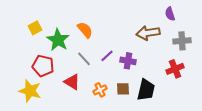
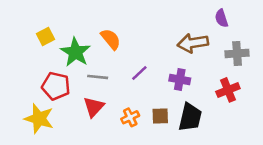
gray line: (84, 59) -> (98, 77), moved, turned -42
purple cross: (128, 61) -> (180, 79), moved
red triangle: (72, 82) -> (94, 107), turned 42

